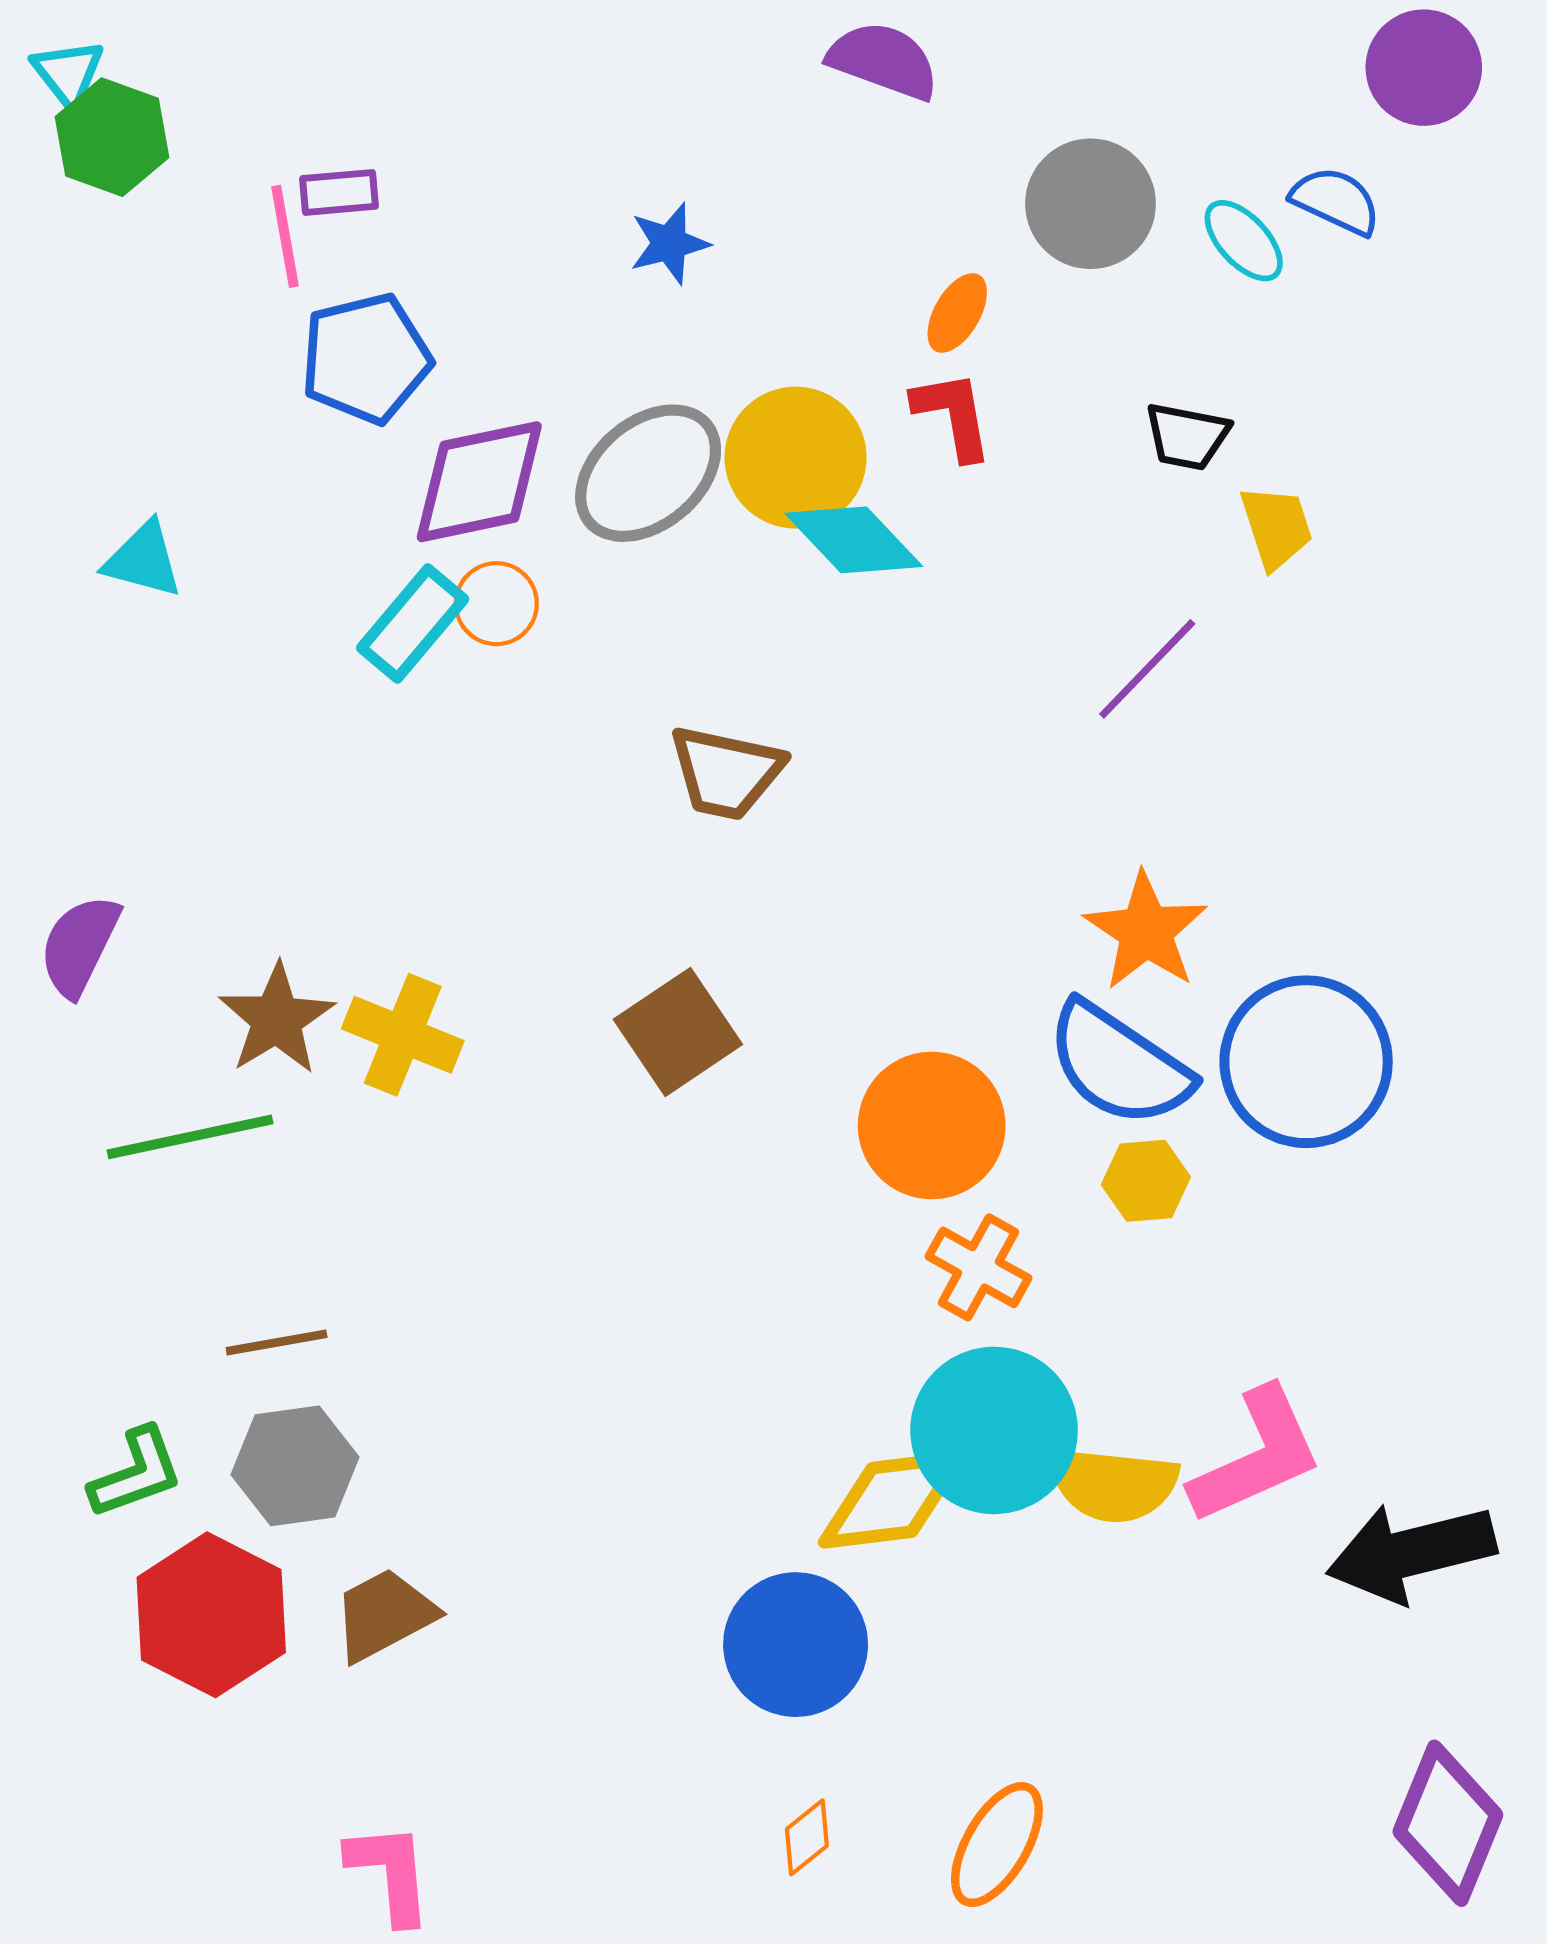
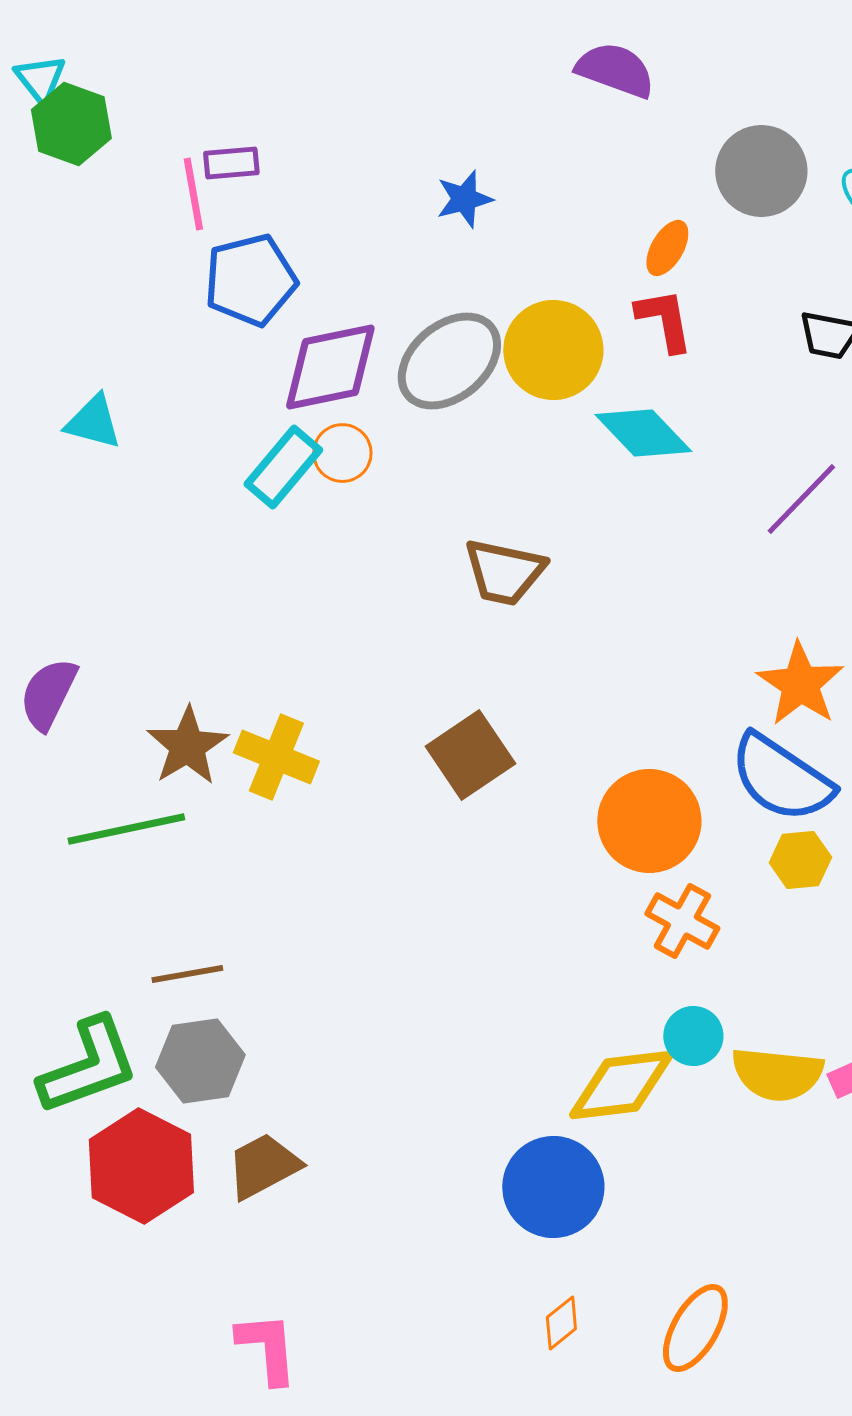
cyan diamond: (854, 540) -> (643, 433), moved
cyan circle: (994, 1430) -> (693, 1036), size x0.5
green L-shape: (136, 1473) -> (88, 1066), size x1.5

